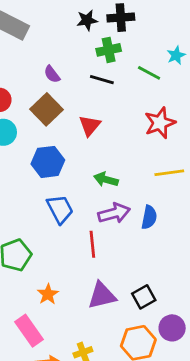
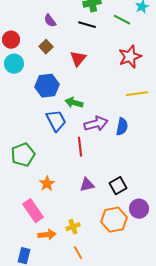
brown square: (47, 109) -> (46, 47), size x0.6
green arrow: (106, 179) -> (74, 103), moved
purple triangle: (102, 296) -> (87, 185), size x0.7

